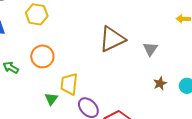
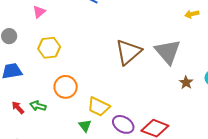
gray triangle: (150, 49) -> (168, 52), size x1.8
yellow trapezoid: (69, 84) -> (99, 107), turned -55

